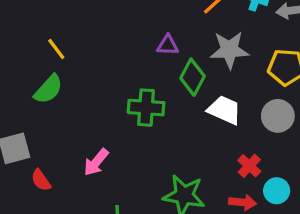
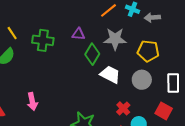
green cross: (146, 108) -> (43, 40), moved
pink arrow: (96, 162) -> (32, 102), turned -54

